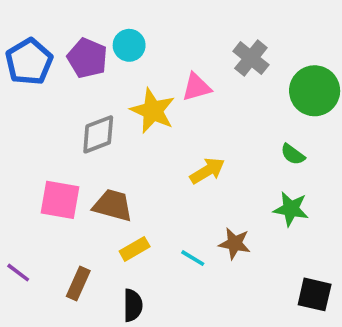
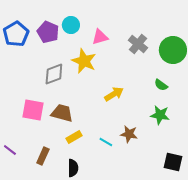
gray cross: (251, 58) -> (138, 44), moved
pink triangle: (196, 87) -> (100, 37), moved

